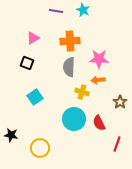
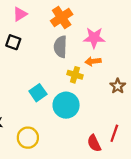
orange cross: (70, 41) -> (62, 18), turned -30
cyan square: (35, 97) -> (38, 93), moved
red semicircle: (99, 123) -> (94, 143), moved

